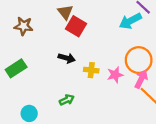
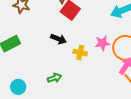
pink star: (115, 75) -> (102, 43), moved

